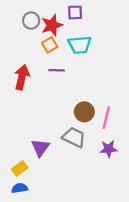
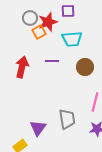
orange square: (50, 45) -> (39, 32), moved
brown circle: (84, 112) -> (85, 67), moved
gray trapezoid: (74, 137) -> (67, 119), turned 55

